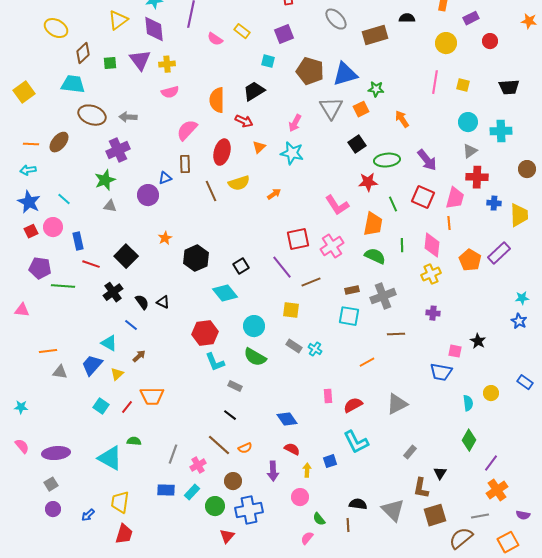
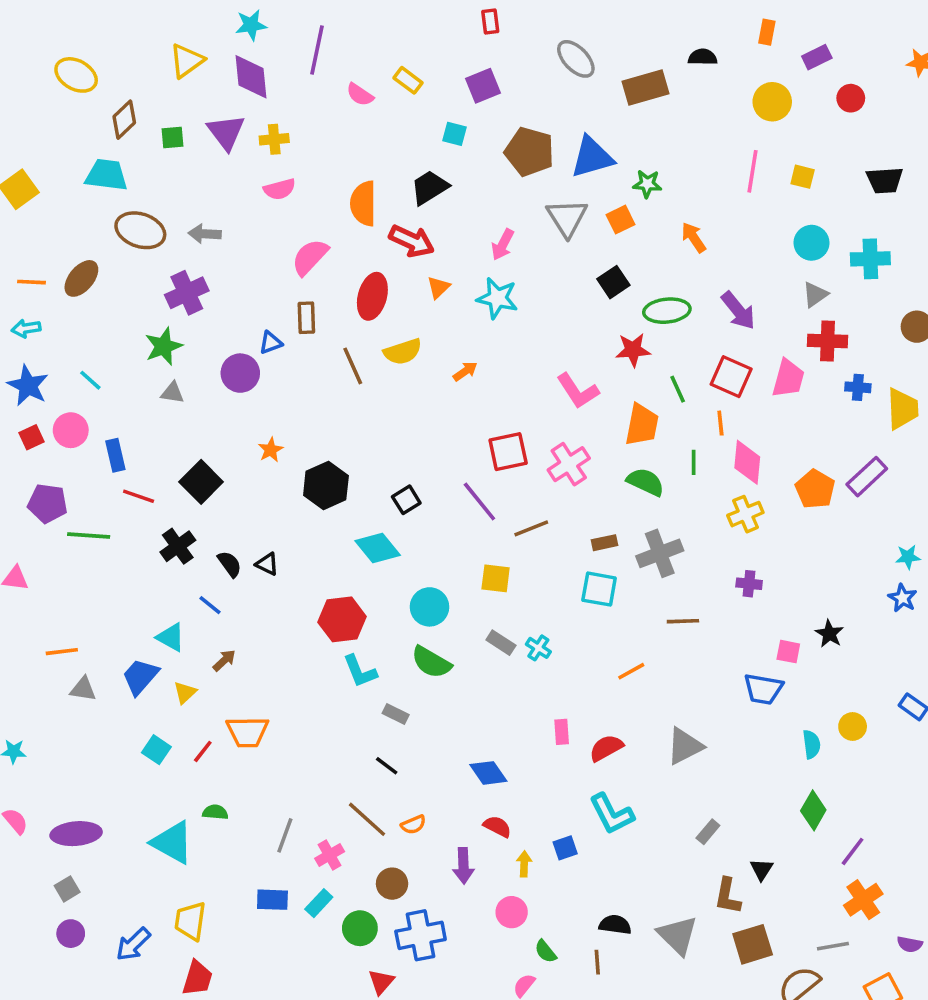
red arrow: (244, 121) -> (412, 241), size x1.4
orange line: (449, 223) -> (720, 423), moved
blue arrow: (88, 515) -> (133, 944), size x1.5

